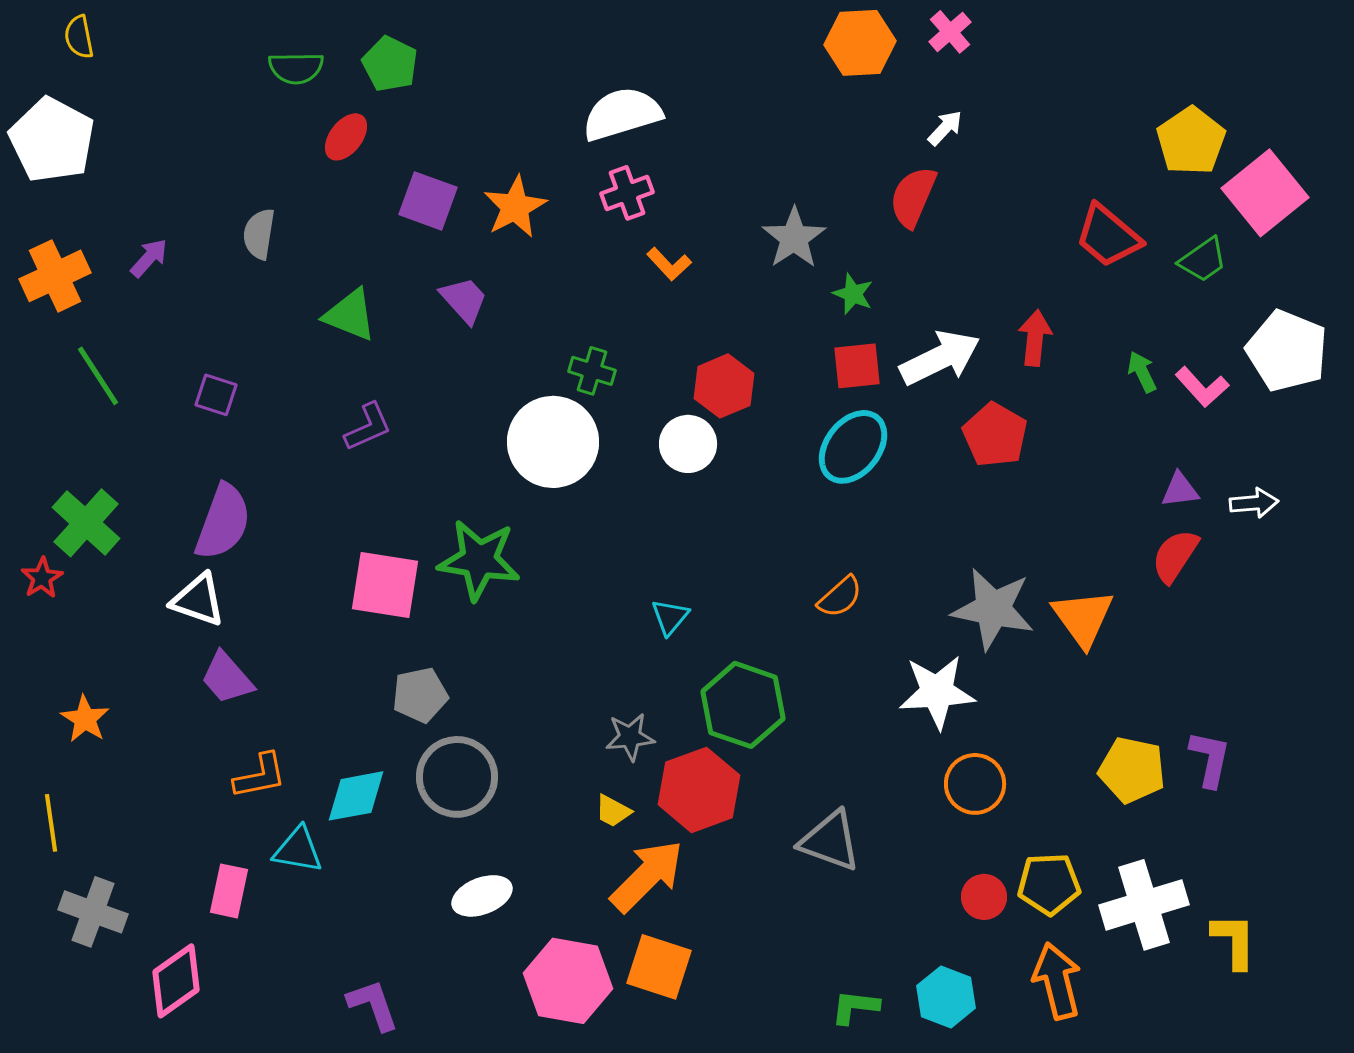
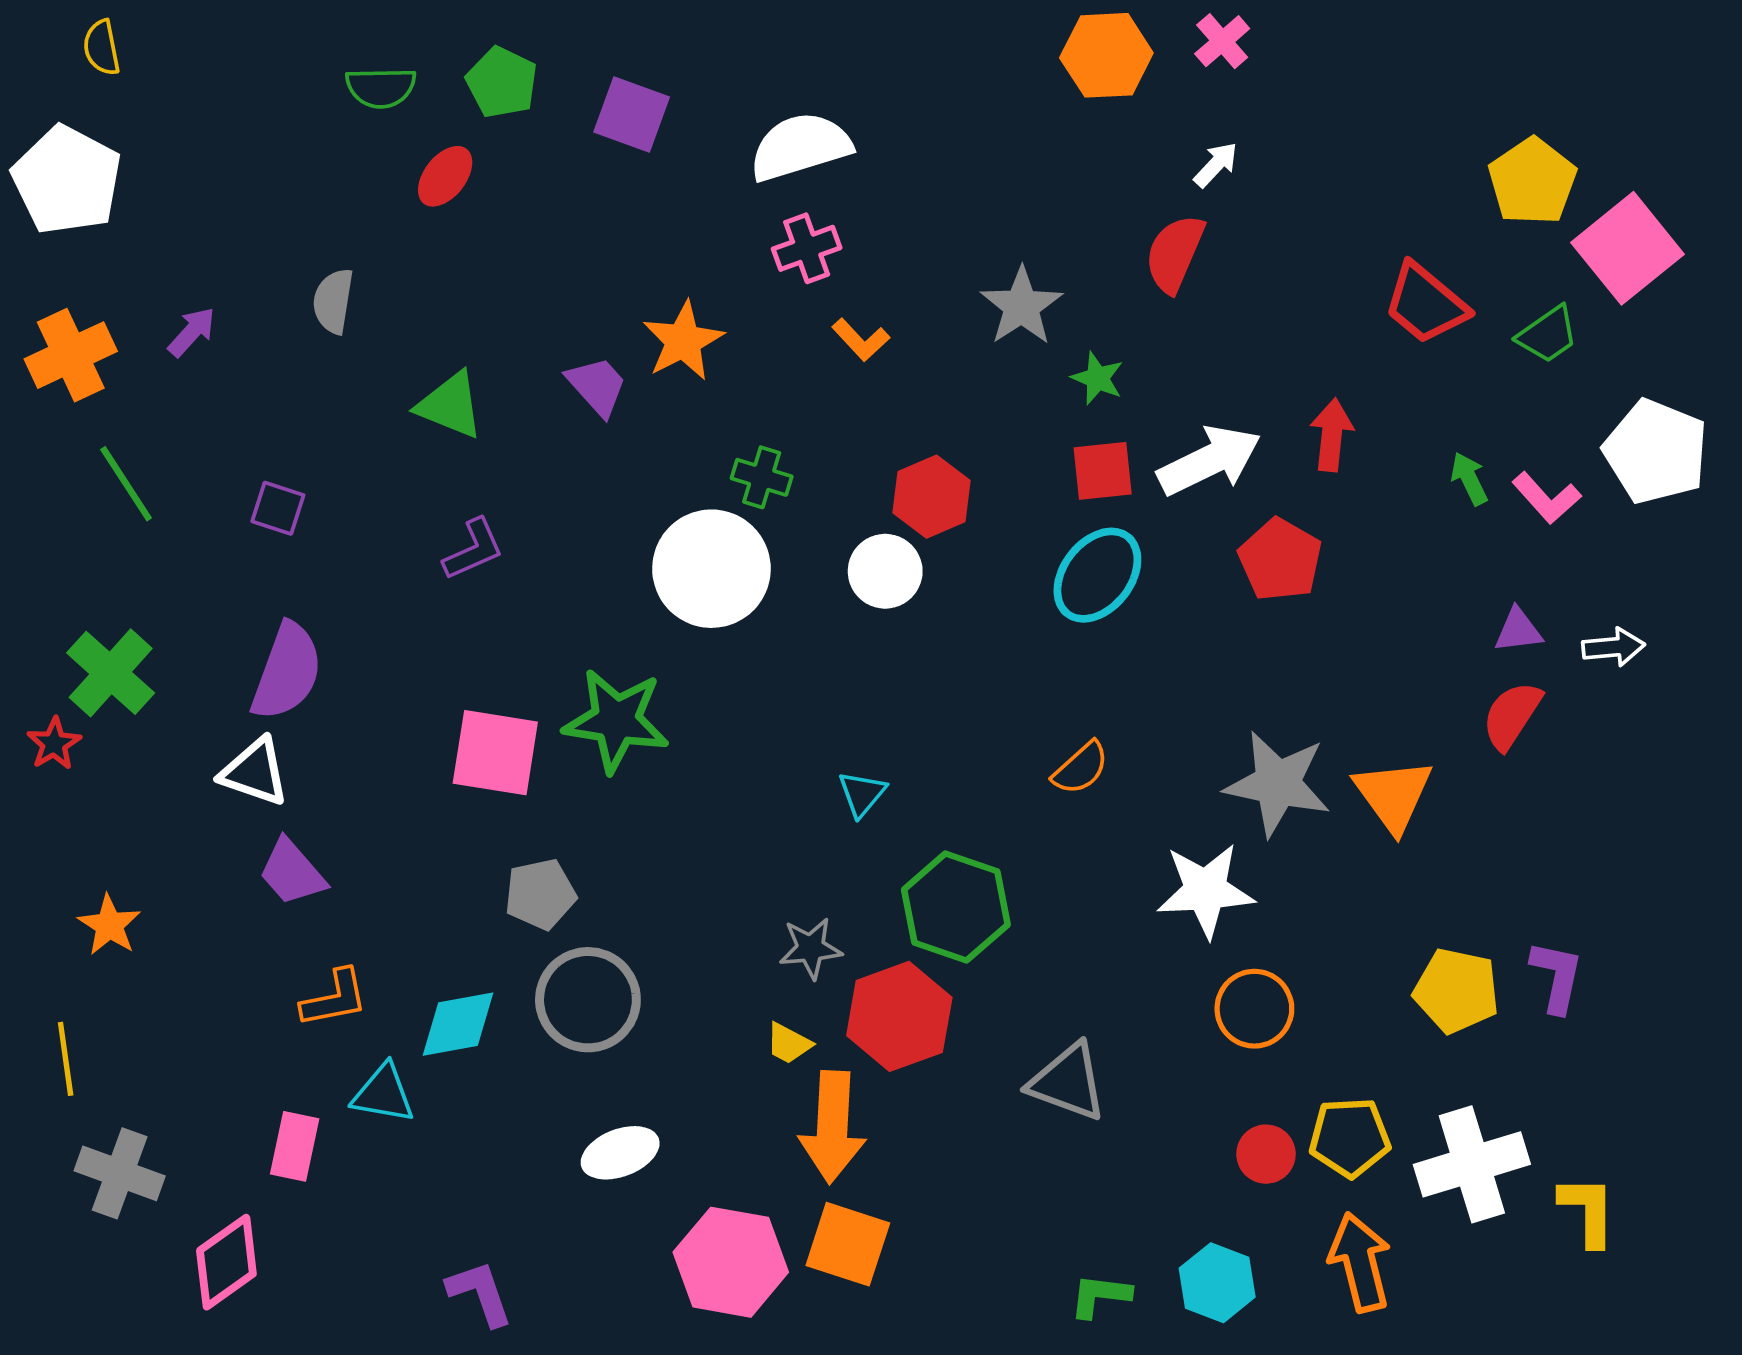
purple square: (428, 201) -> (632, 115), moved
orange star: (515, 207) -> (683, 341), moved
orange arrow: (647, 876) -> (832, 1127), turned 138

